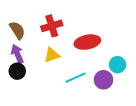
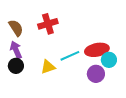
red ellipse: (87, 42) -> (97, 50), moved
yellow triangle: (52, 55) -> (48, 67), moved
cyan line: (75, 78) -> (70, 56), moved

